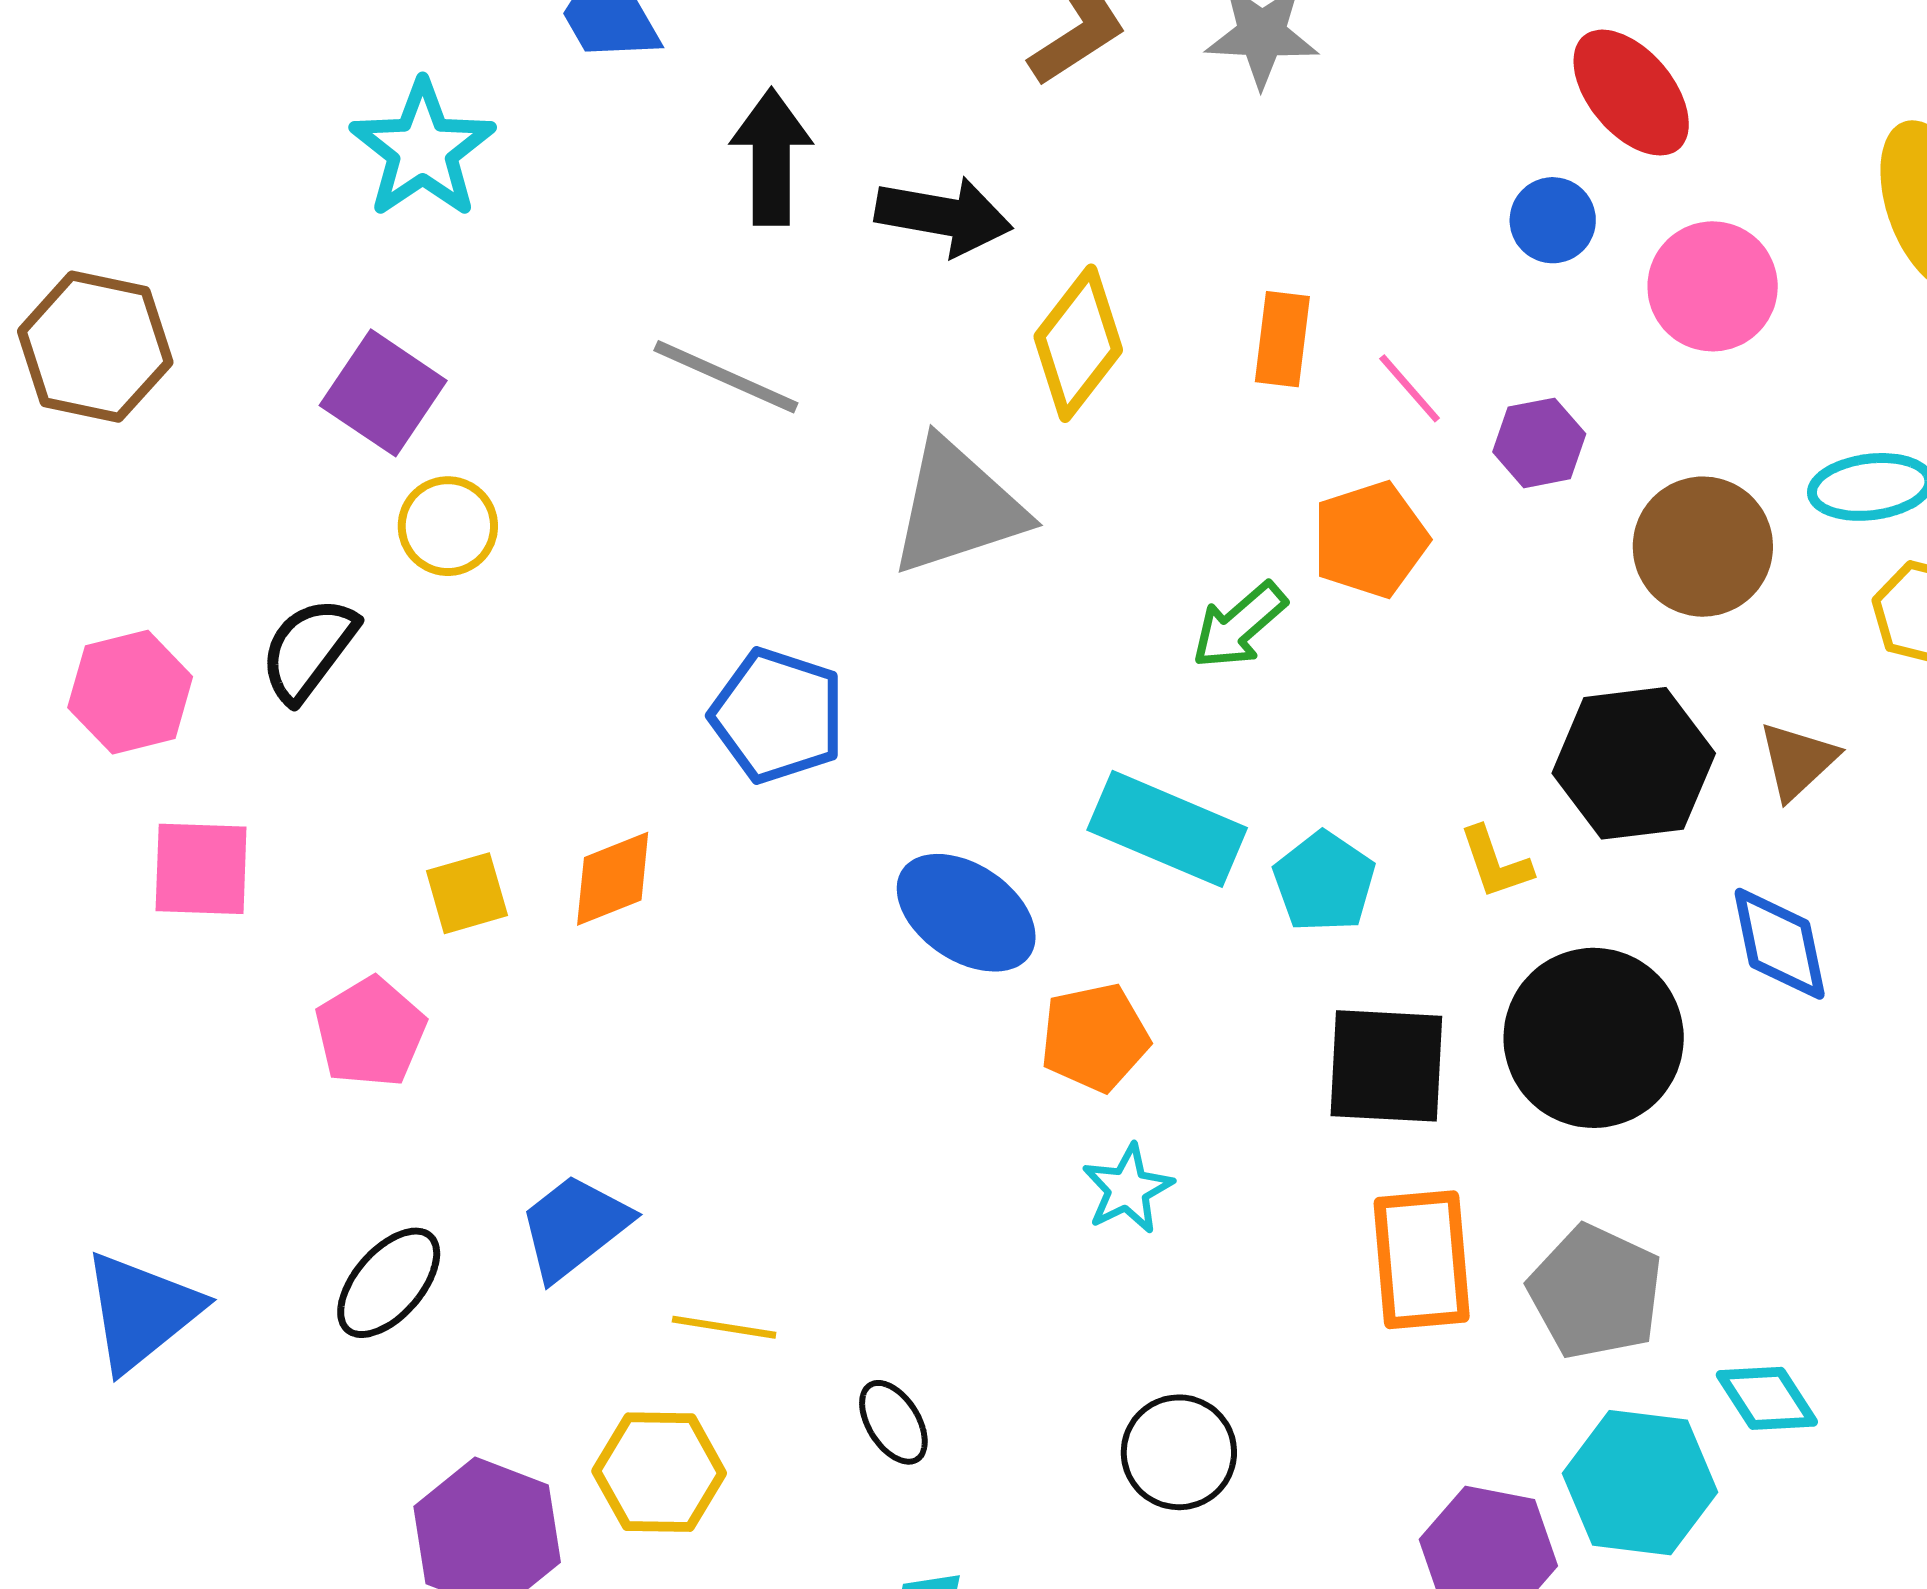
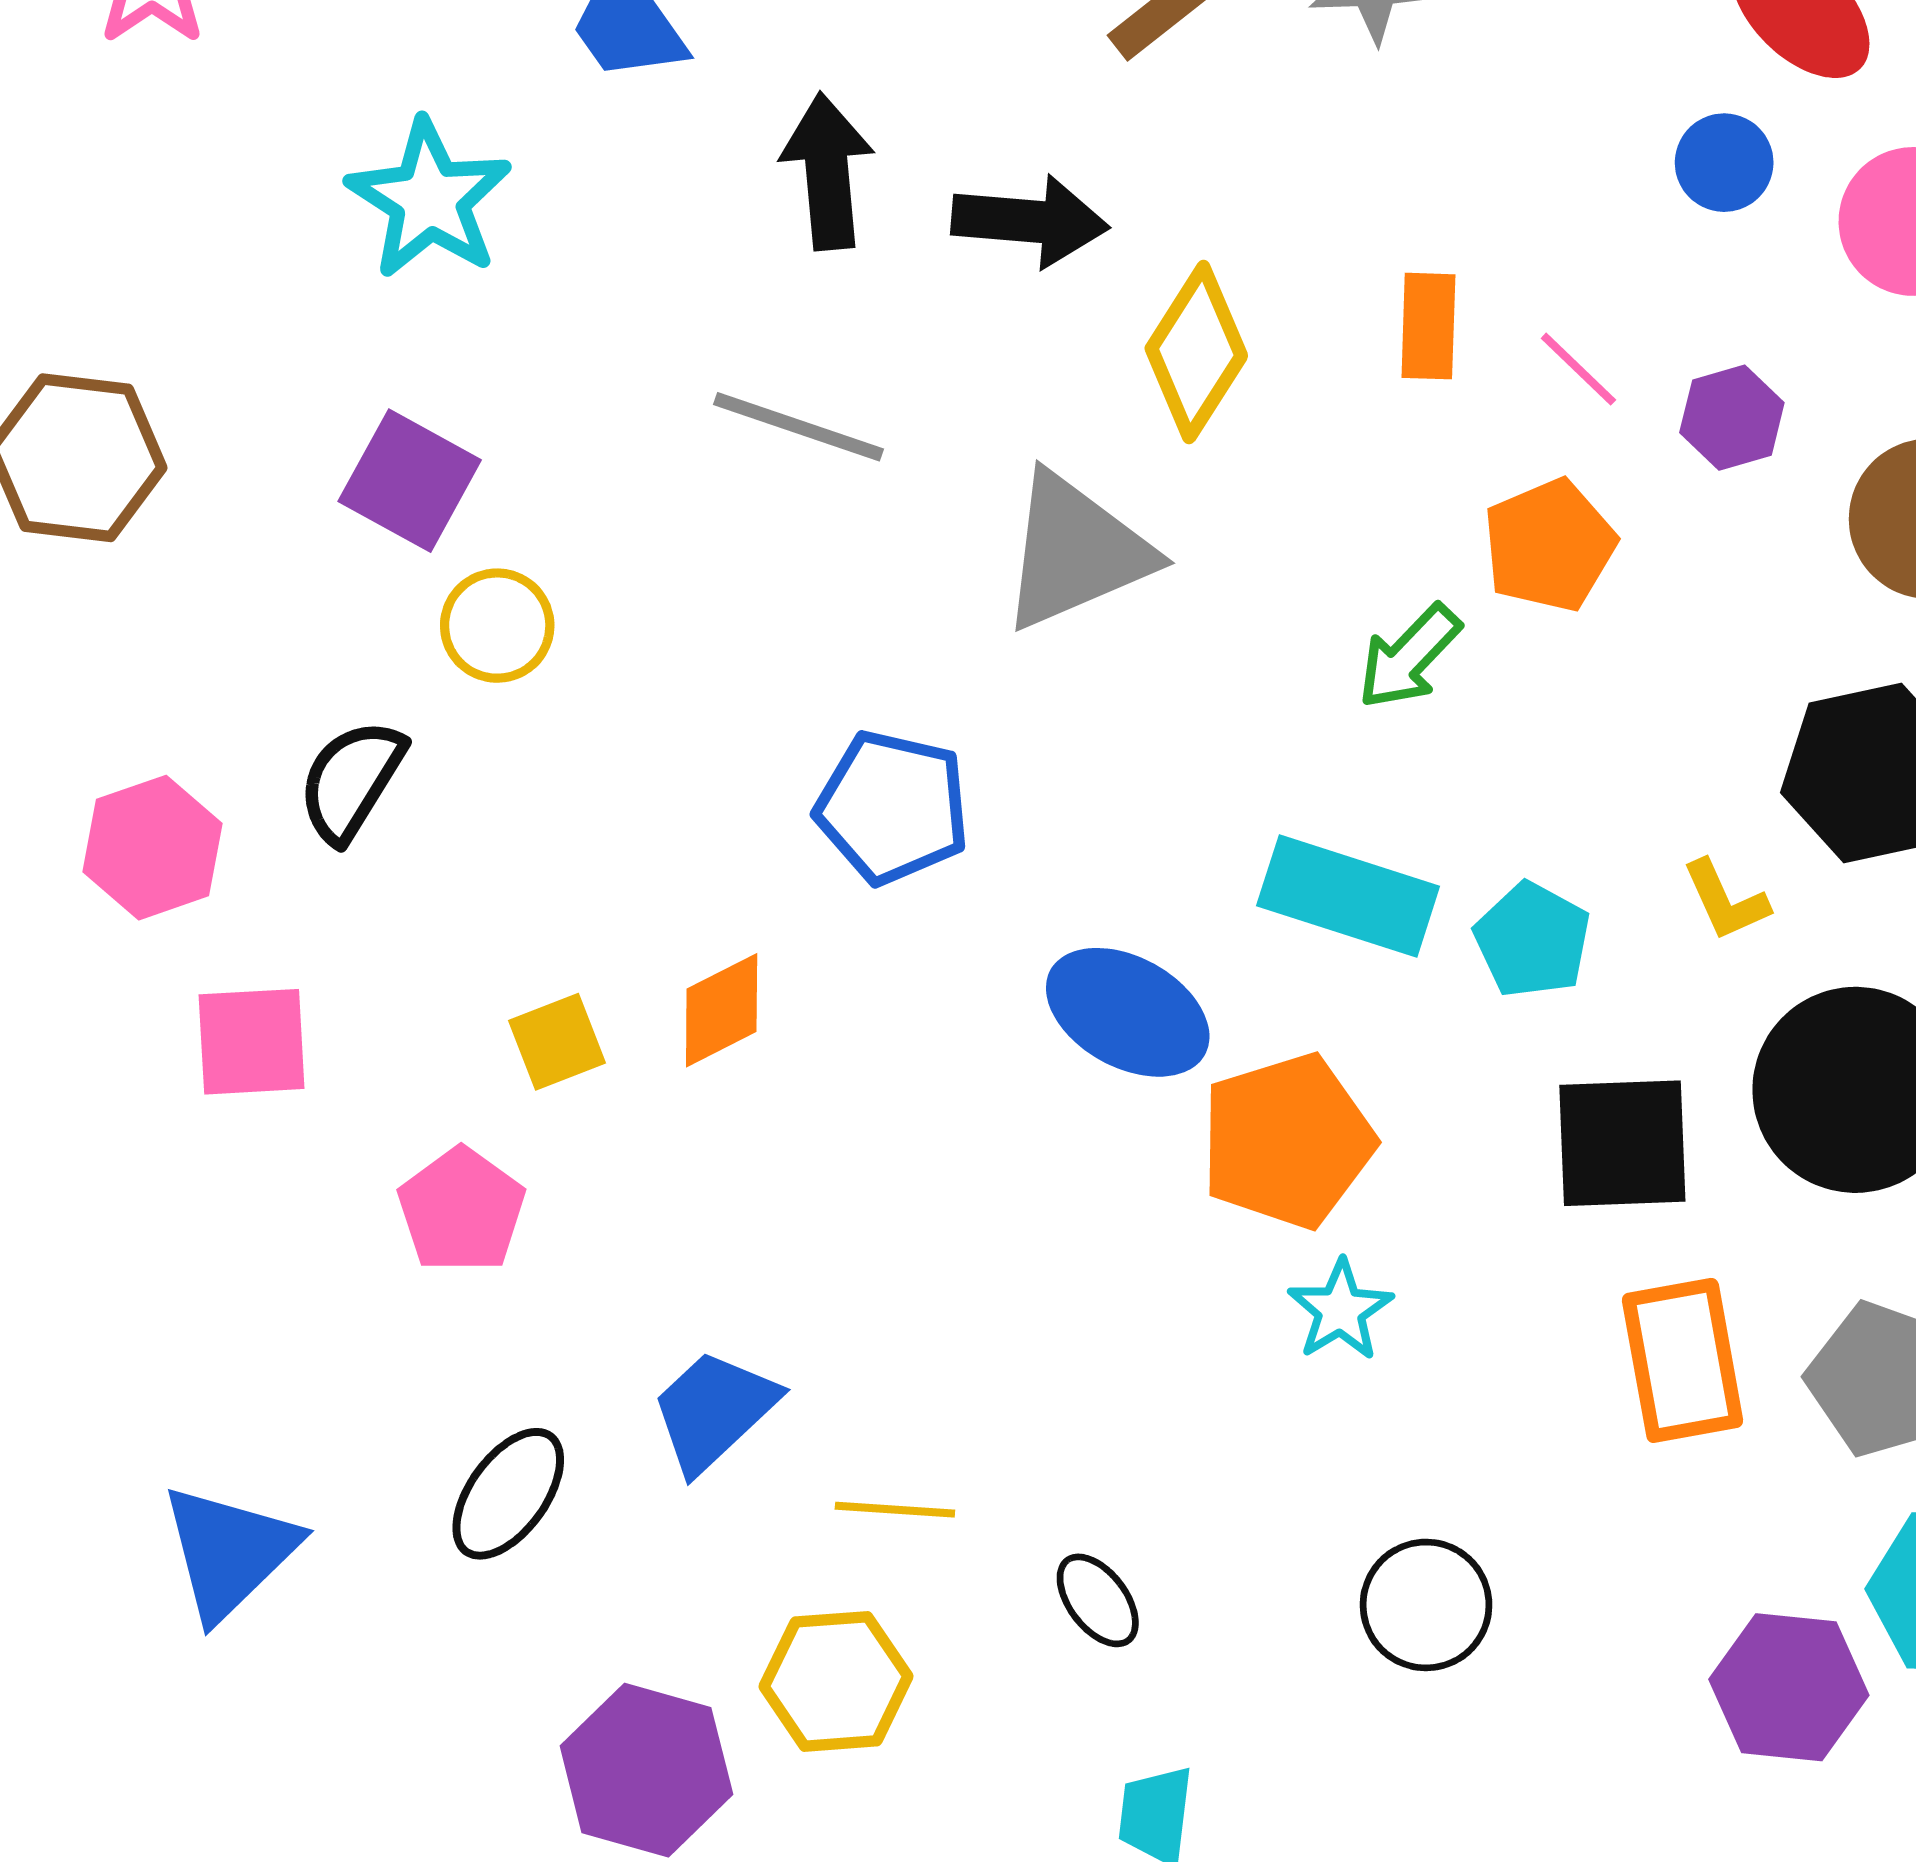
orange pentagon: (1095, 1037) -> (1287, 1141), size x1.4

